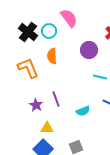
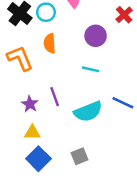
cyan line: (100, 77) -> (91, 69), moved
cyan semicircle: (83, 111) -> (88, 112), size x1.6
yellow triangle: (47, 128) -> (32, 133), moved

